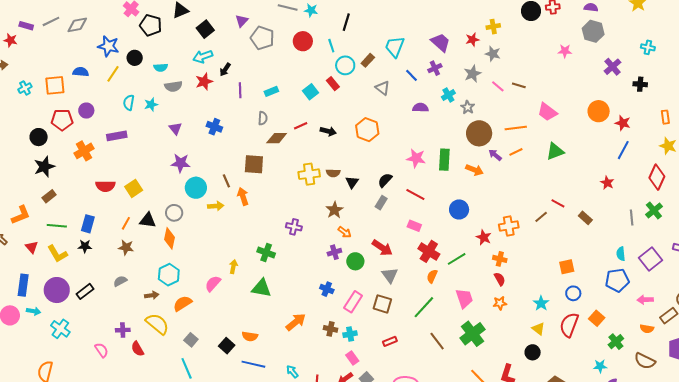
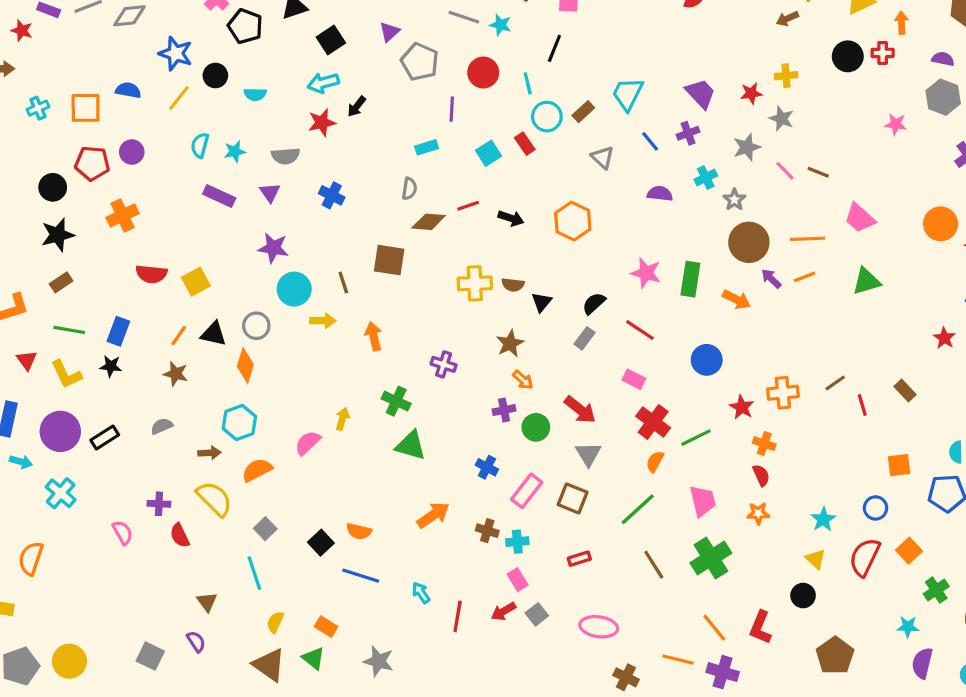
gray semicircle: (173, 86) -> (286, 156), moved
purple line: (240, 90) -> (452, 109), moved
purple rectangle: (117, 136) -> (219, 196), moved, turned 30
orange arrow: (243, 196) -> (374, 336), moved
red line: (558, 203) -> (862, 405), moved, turned 40
orange square: (567, 267) -> (899, 465), moved
green triangle: (261, 288) -> (411, 445), moved

